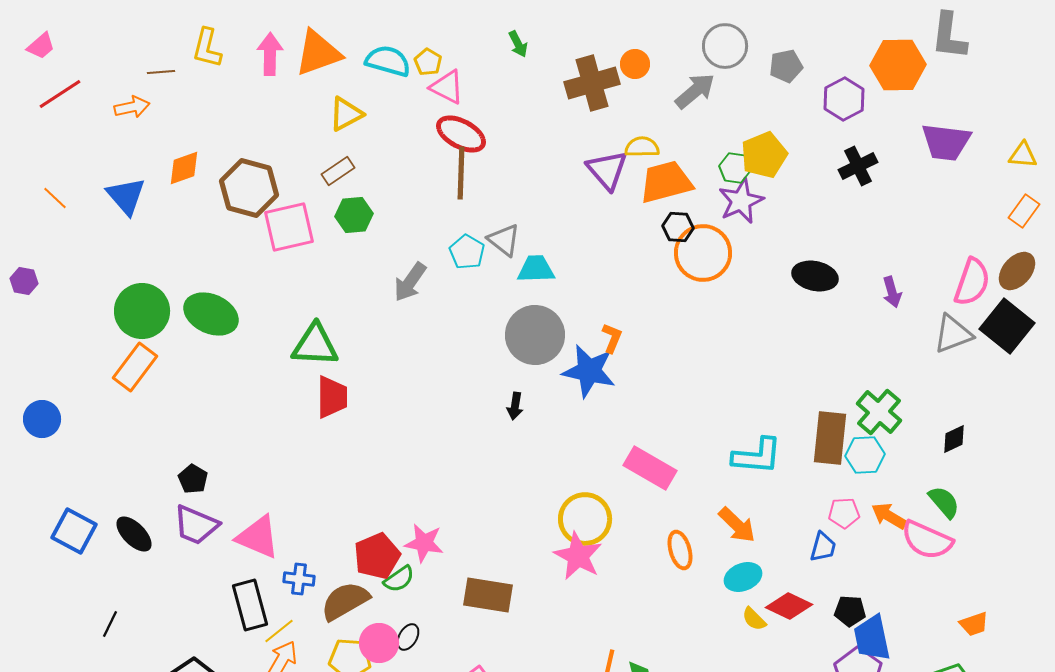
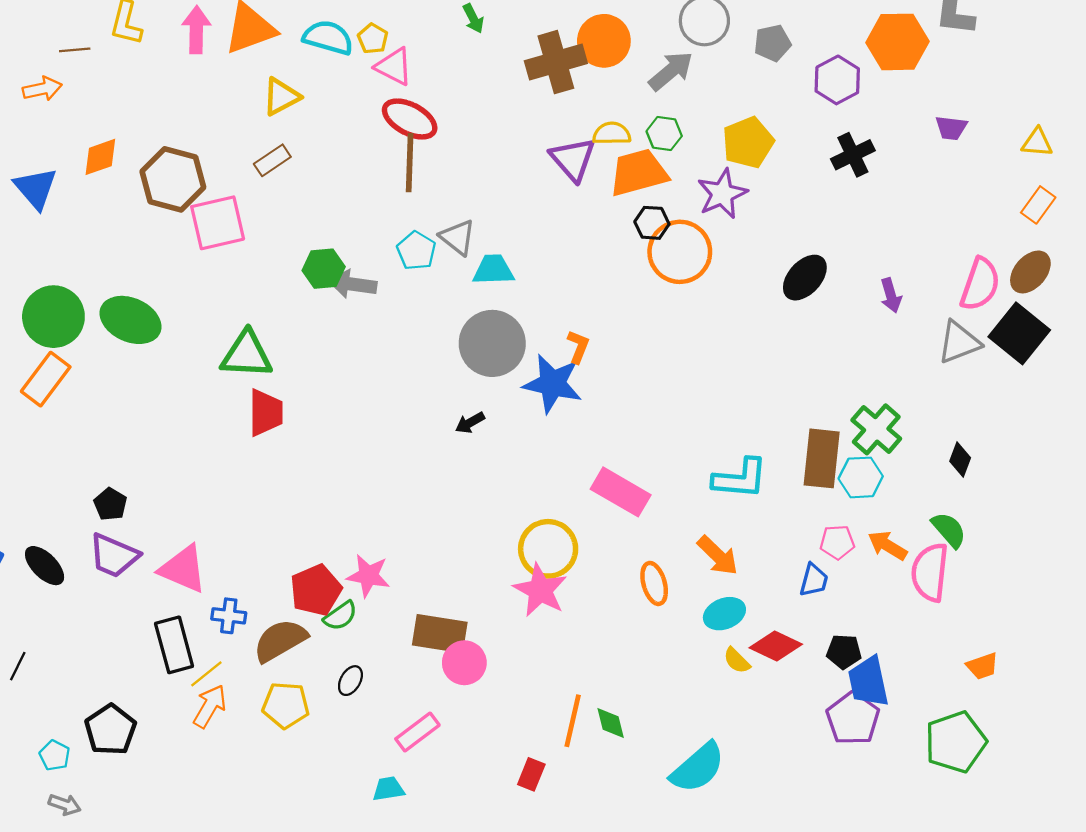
orange circle: (635, 64) -> (604, 41), size x1.6
purple trapezoid: (946, 142) -> (951, 128), size x0.6
green hexagon: (735, 168) -> (664, 134), moved
green hexagon: (354, 215) -> (324, 269), moved
black ellipse: (815, 276) -> (805, 278), turned -60
gray arrow: (410, 282) -> (353, 284), turned 63
black arrow: (515, 406) -> (470, 423), turned 52
black diamond: (954, 439) -> (960, 460), turned -44
pink semicircle: (927, 540) -> (930, 572), turned 72
pink circle: (379, 643) -> (464, 663), moved

